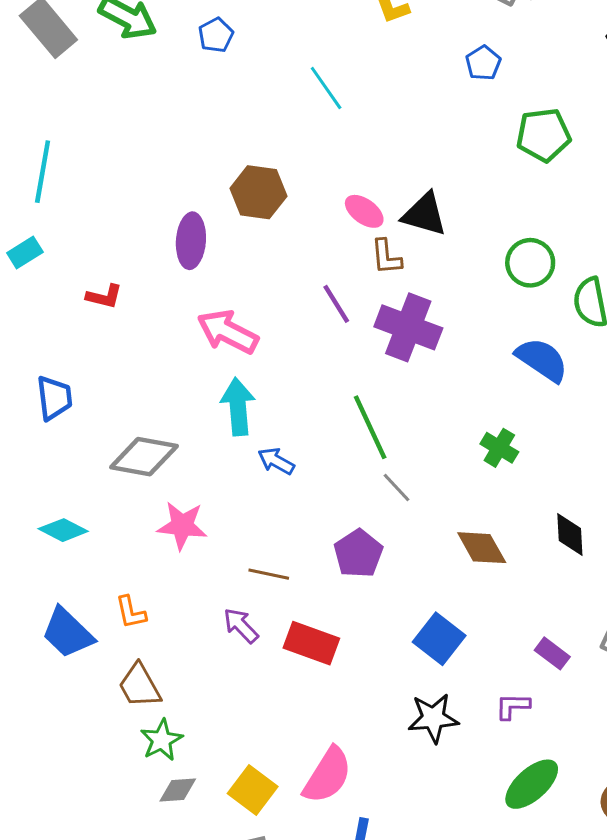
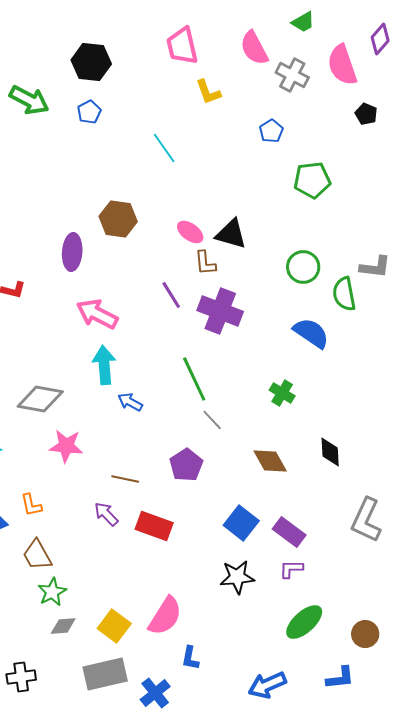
purple rectangle: (552, 653) -> (289, 532), moved, size x1.4

